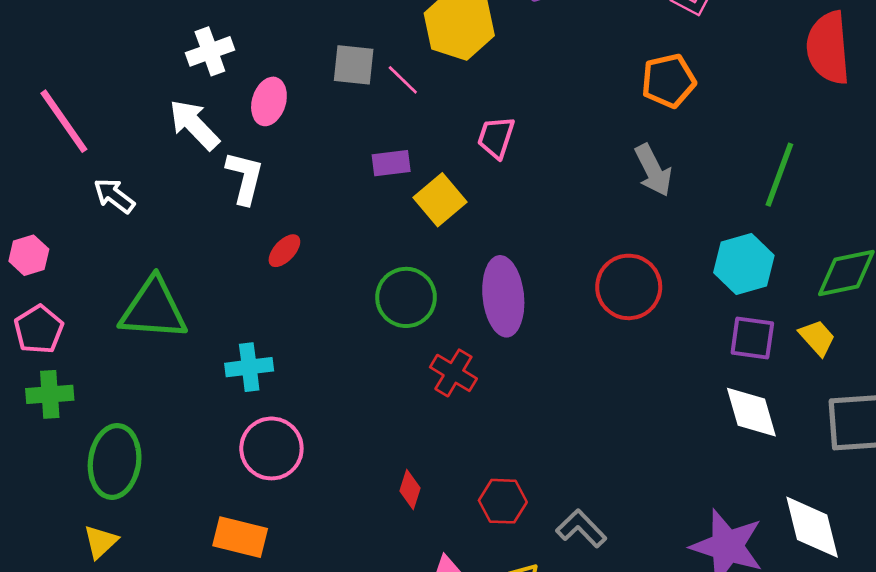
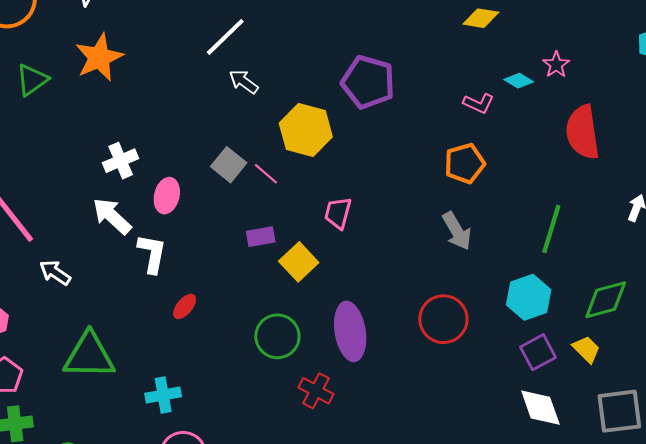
gray square: (354, 65) -> (229, 165), turned 36
purple square: (752, 338) -> (538, 352), turned -33

